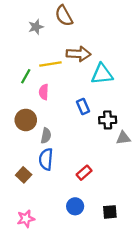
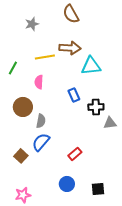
brown semicircle: (64, 16) -> (71, 14), moved
green line: (26, 76) -> (13, 68), moved
blue semicircle: (46, 159) -> (41, 142), turned 36

